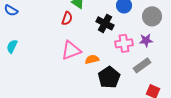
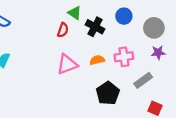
black cross: (105, 23) -> (95, 27), moved
purple star: (146, 40) -> (158, 53), moved
orange semicircle: (92, 59) -> (97, 60), moved

